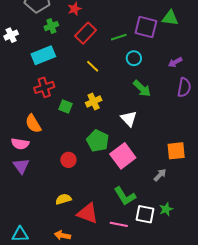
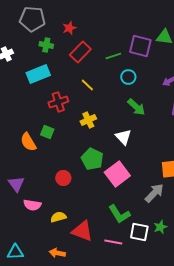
green cross: (51, 26) -> (46, 45), turned 32
red cross: (44, 87) -> (58, 102), moved
green square: (65, 107) -> (47, 132), moved
pink semicircle: (20, 144) -> (32, 205), moved
gray arrow: (160, 175) -> (154, 193), size x1.5

